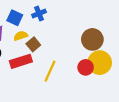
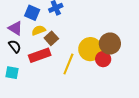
brown circle: (92, 39) -> (110, 44), moved
yellow circle: (100, 63) -> (90, 49), moved

